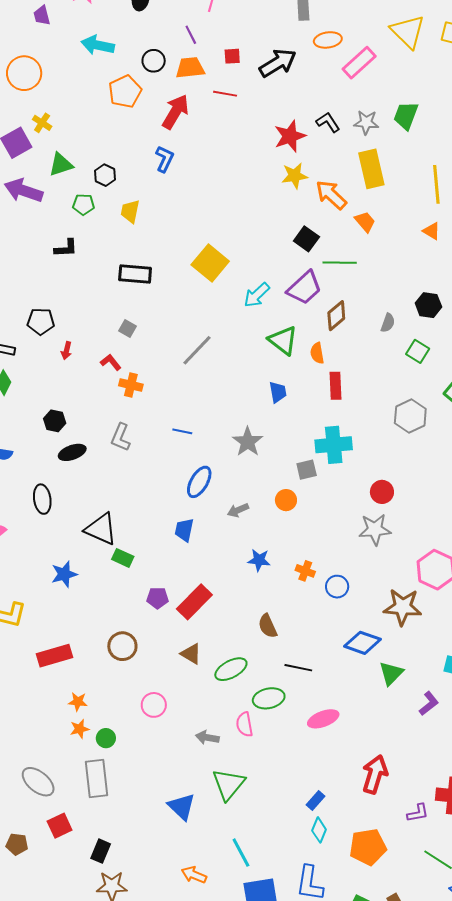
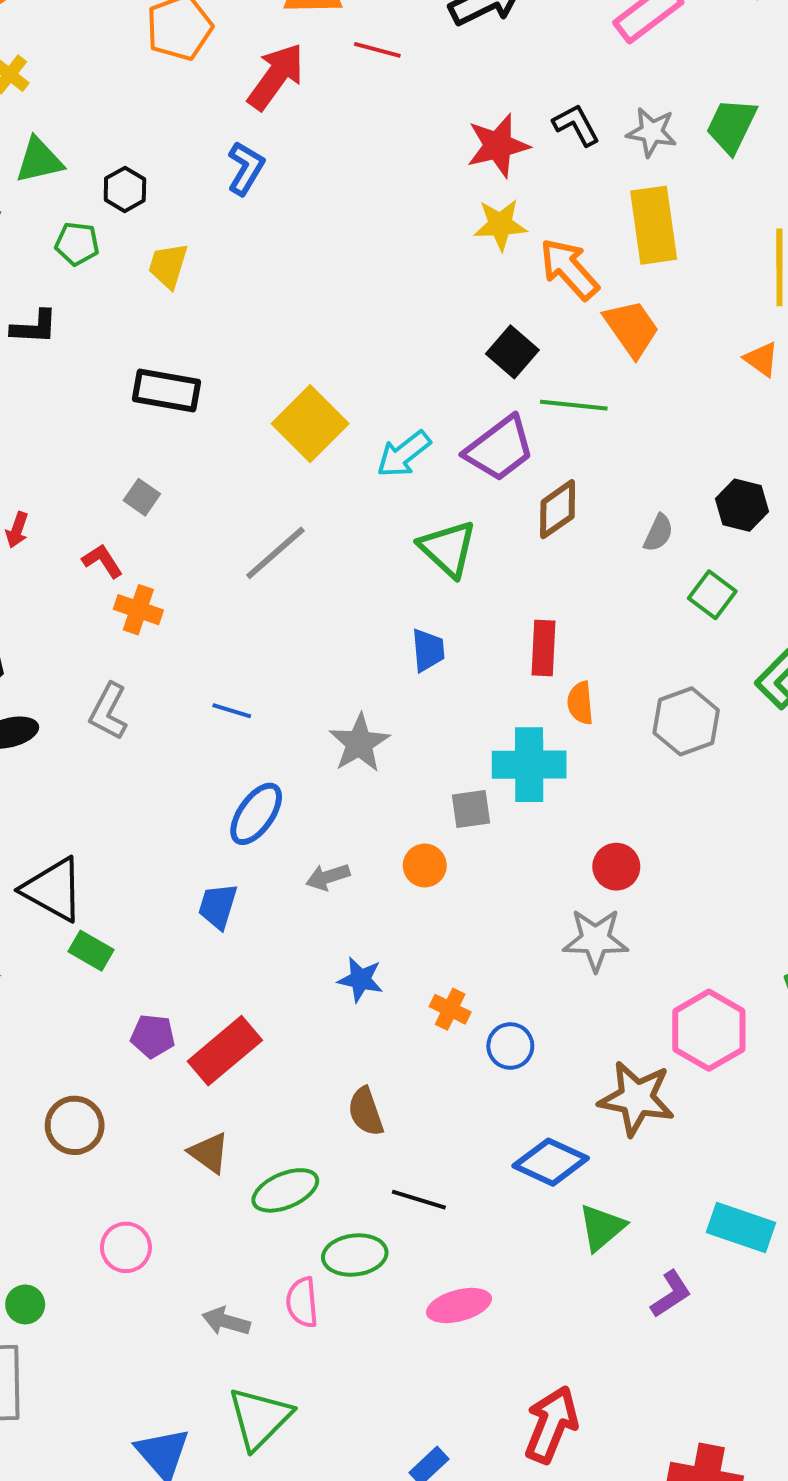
orange trapezoid: (365, 222) -> (632, 328), size x1.4
yellow square: (210, 263) -> (310, 424), moved
orange semicircle: (317, 353) -> (580, 703), moved

